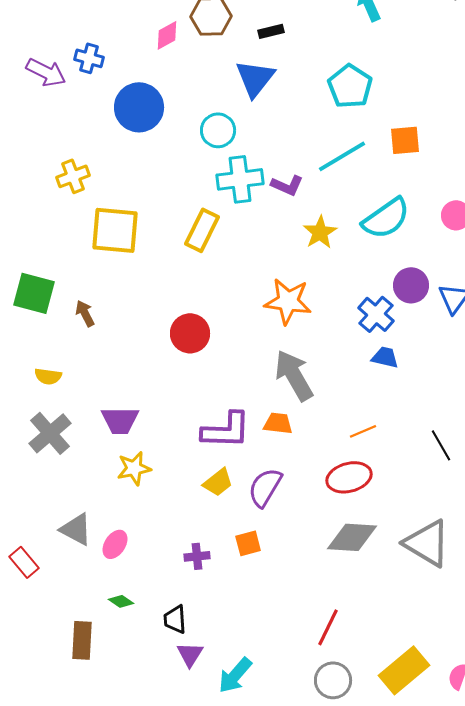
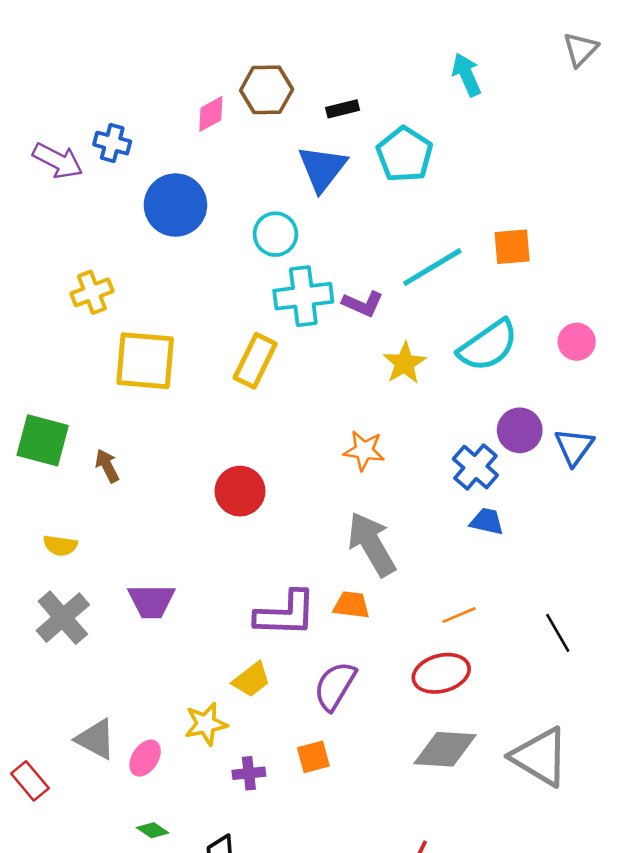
cyan pentagon: (350, 86) -> (405, 154), moved
orange star: (288, 301) -> (364, 451), size x0.7
yellow star: (134, 468) -> (206, 724), moved
yellow trapezoid: (218, 482) -> (251, 680), moved

